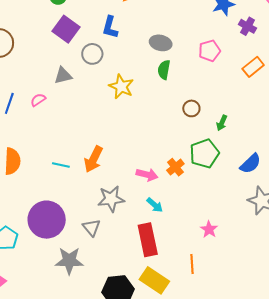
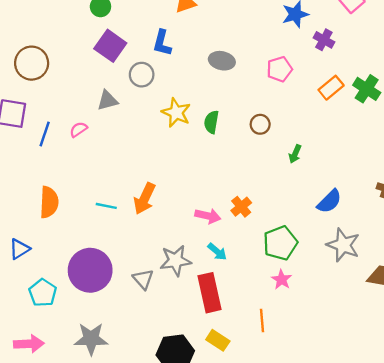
green semicircle: (164, 70) -> (211, 122), moved
brown circle: (191, 108) -> (260, 124), moved
green pentagon: (204, 154) -> (280, 243), moved
gray star: (111, 199) -> (176, 261), moved
gray star: (69, 261) -> (91, 339), moved
yellow rectangle: (154, 280) -> (218, 340), size x0.7

